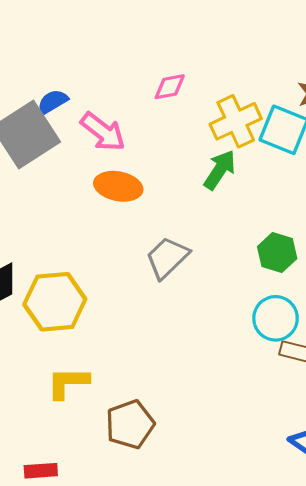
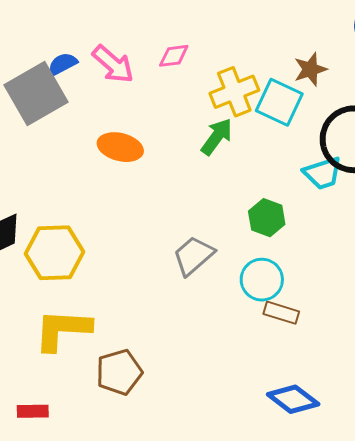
pink arrow: (103, 132) -> (113, 64), moved
gray trapezoid: (167, 258) -> (194, 256), moved
yellow L-shape: (68, 383) -> (63, 330), size x1.4

